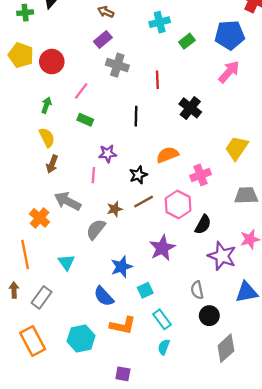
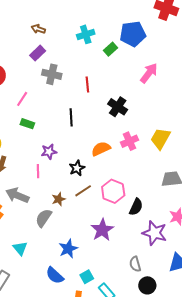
blue pentagon: (230, 35) -> (133, 34), moved
pink cross: (200, 175) -> (130, 141), moved
cyan square: (145, 290) -> (87, 277), moved

